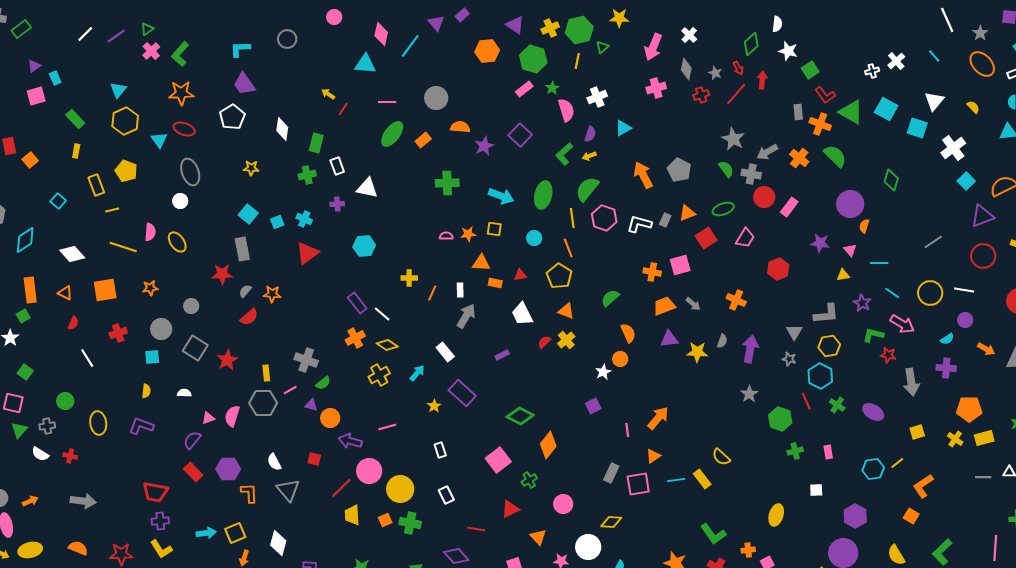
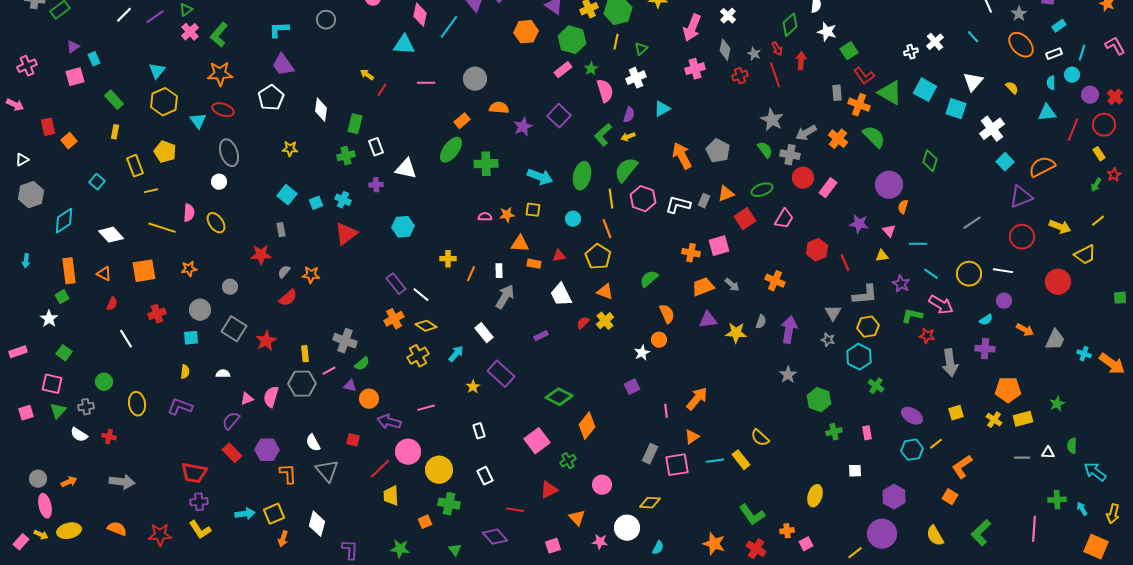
green triangle: (602, 47) -> (641, 49), moved
red line: (736, 94) -> (775, 75), turned -60
green ellipse: (392, 134) -> (451, 150), moved
gray rectangle: (242, 249) -> (281, 230), size x0.6
red line: (806, 401) -> (845, 263), moved
purple ellipse: (873, 412) -> (912, 416), moved
orange square: (385, 520) -> (425, 522), moved

